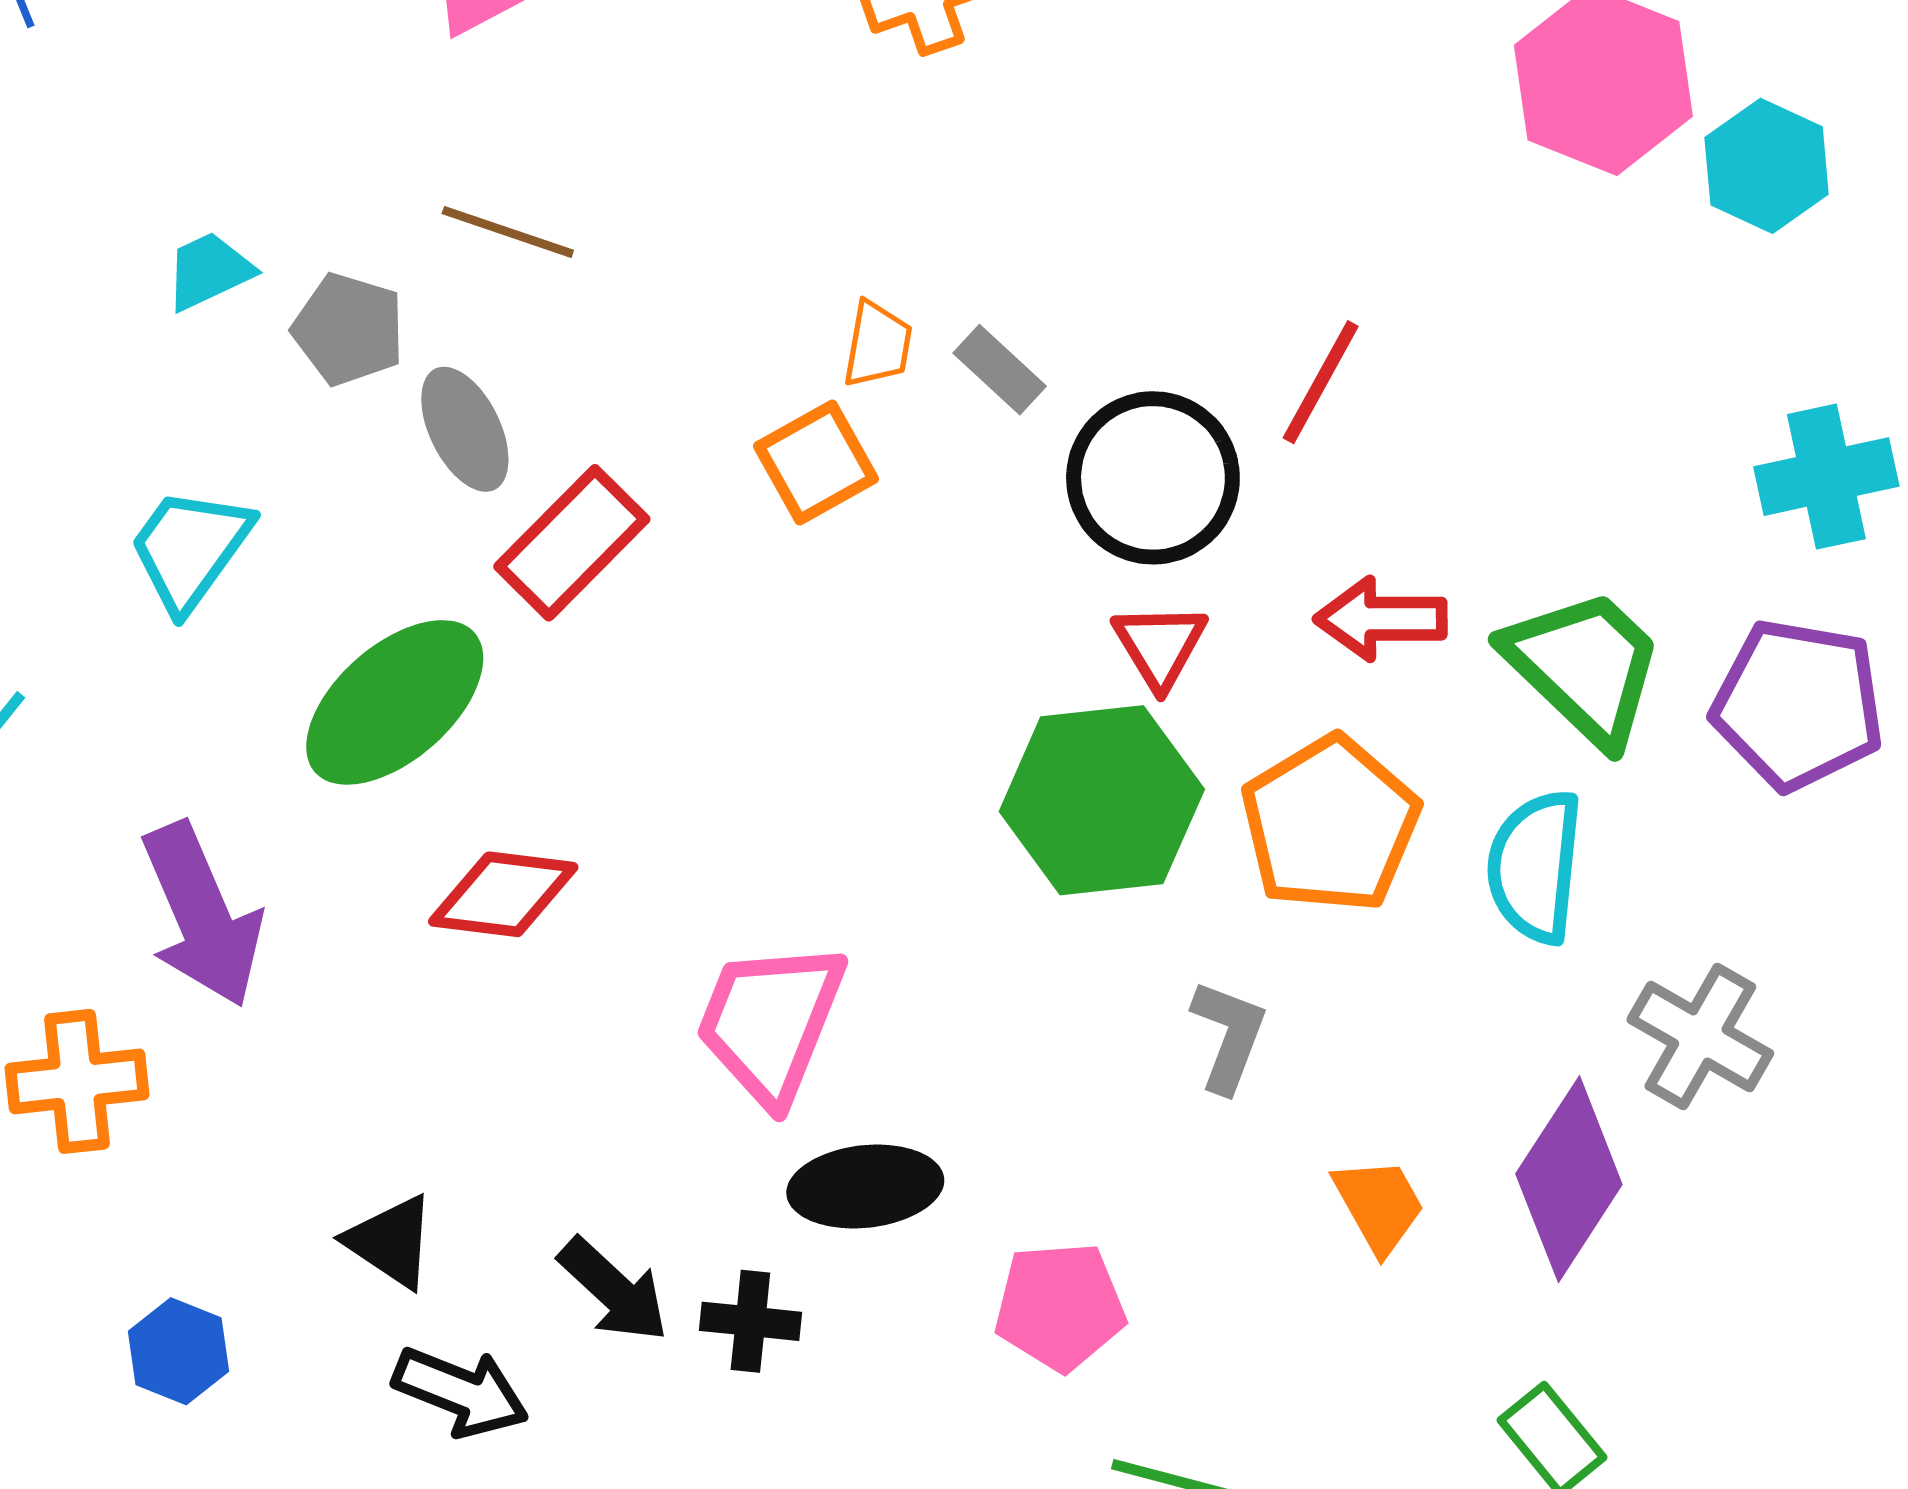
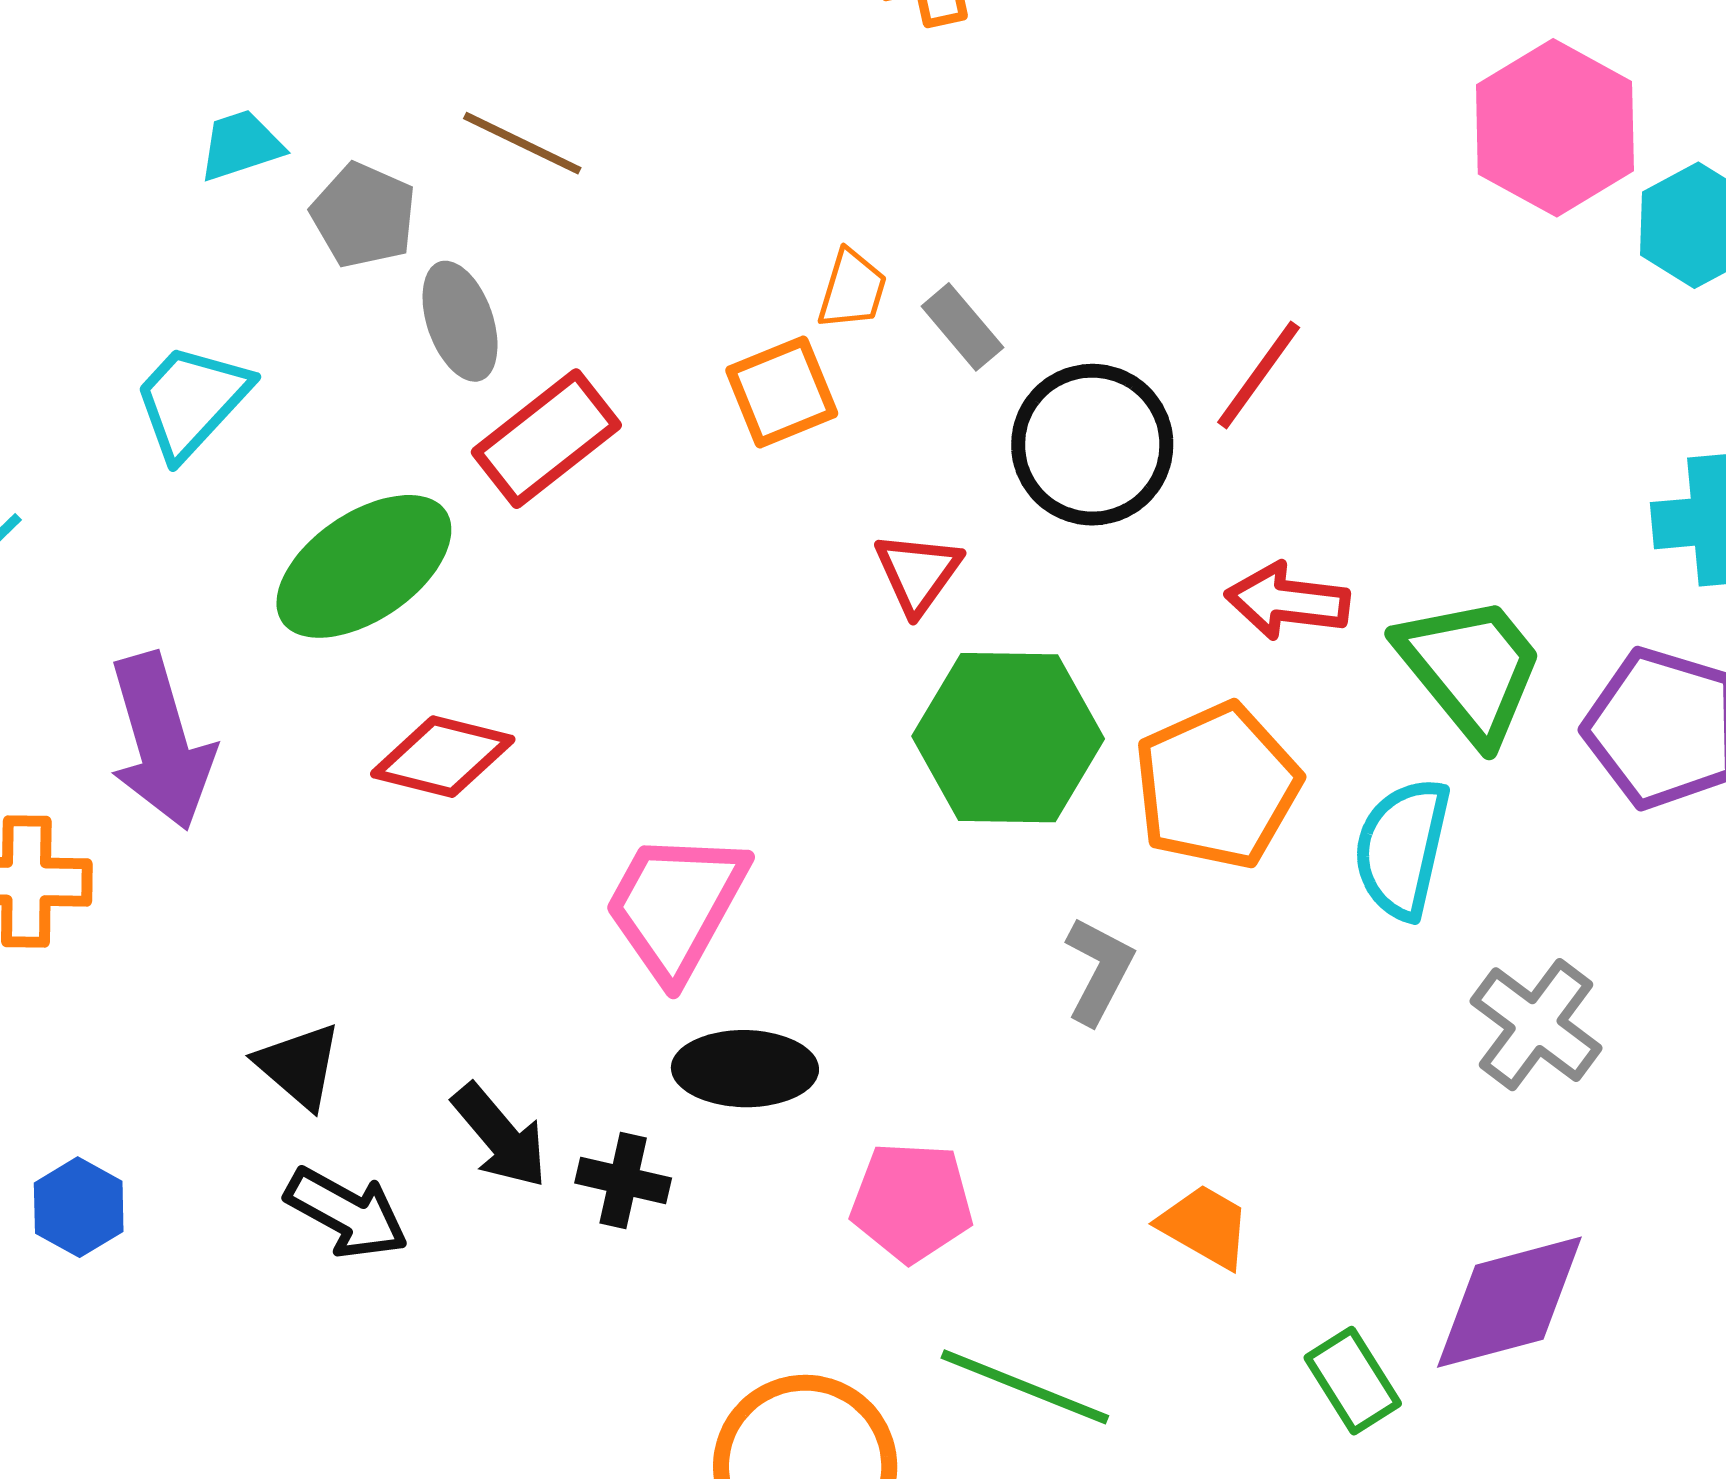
red triangle: (1160, 646) -> (918, 573), moved
purple diamond: (1569, 1179) -> (1509, 1302), moved, turned 35
orange trapezoid: (1379, 1205) -> (1205, 1226), moved, turned -38
blue hexagon: (179, 1351) -> (79, 1207), moved

